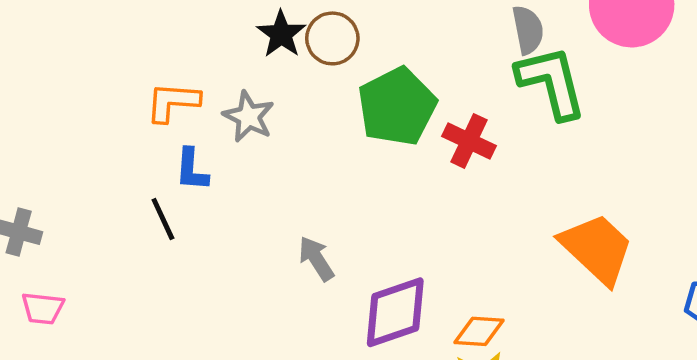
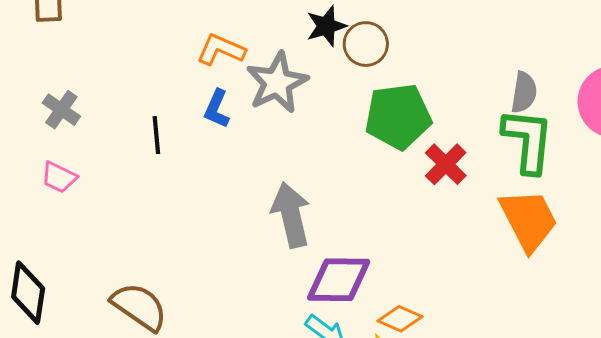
gray star: (249, 117) -> (277, 83), size x1.4
black line: (163, 219) -> (156, 135), moved
orange trapezoid: (597, 249) -> (528, 220), moved
gray arrow: (316, 259) -> (291, 215), size x1.6

